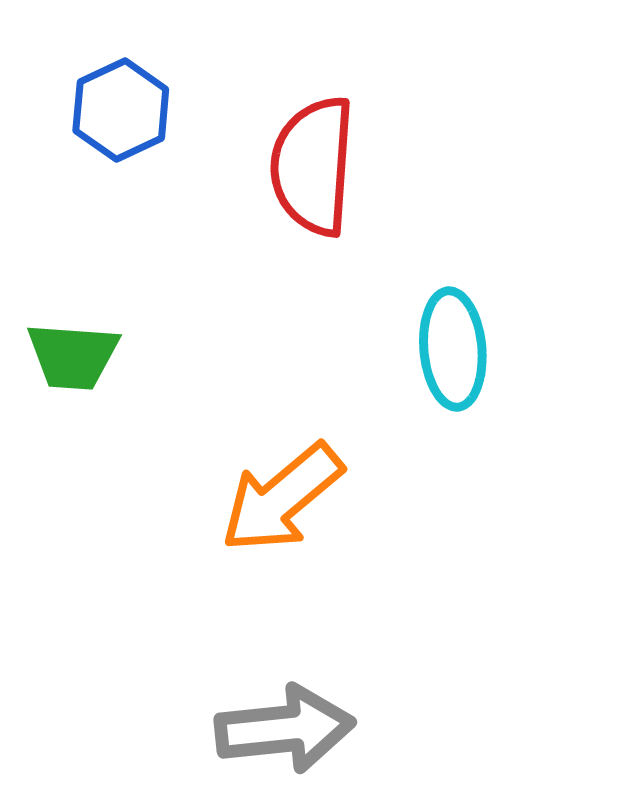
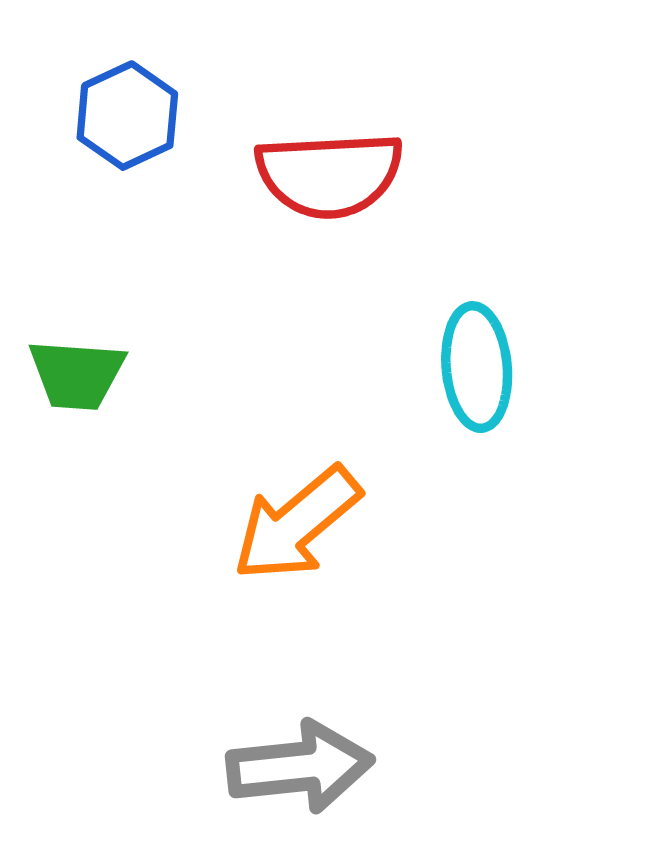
red semicircle: (313, 166) -> (329, 174), turned -97

